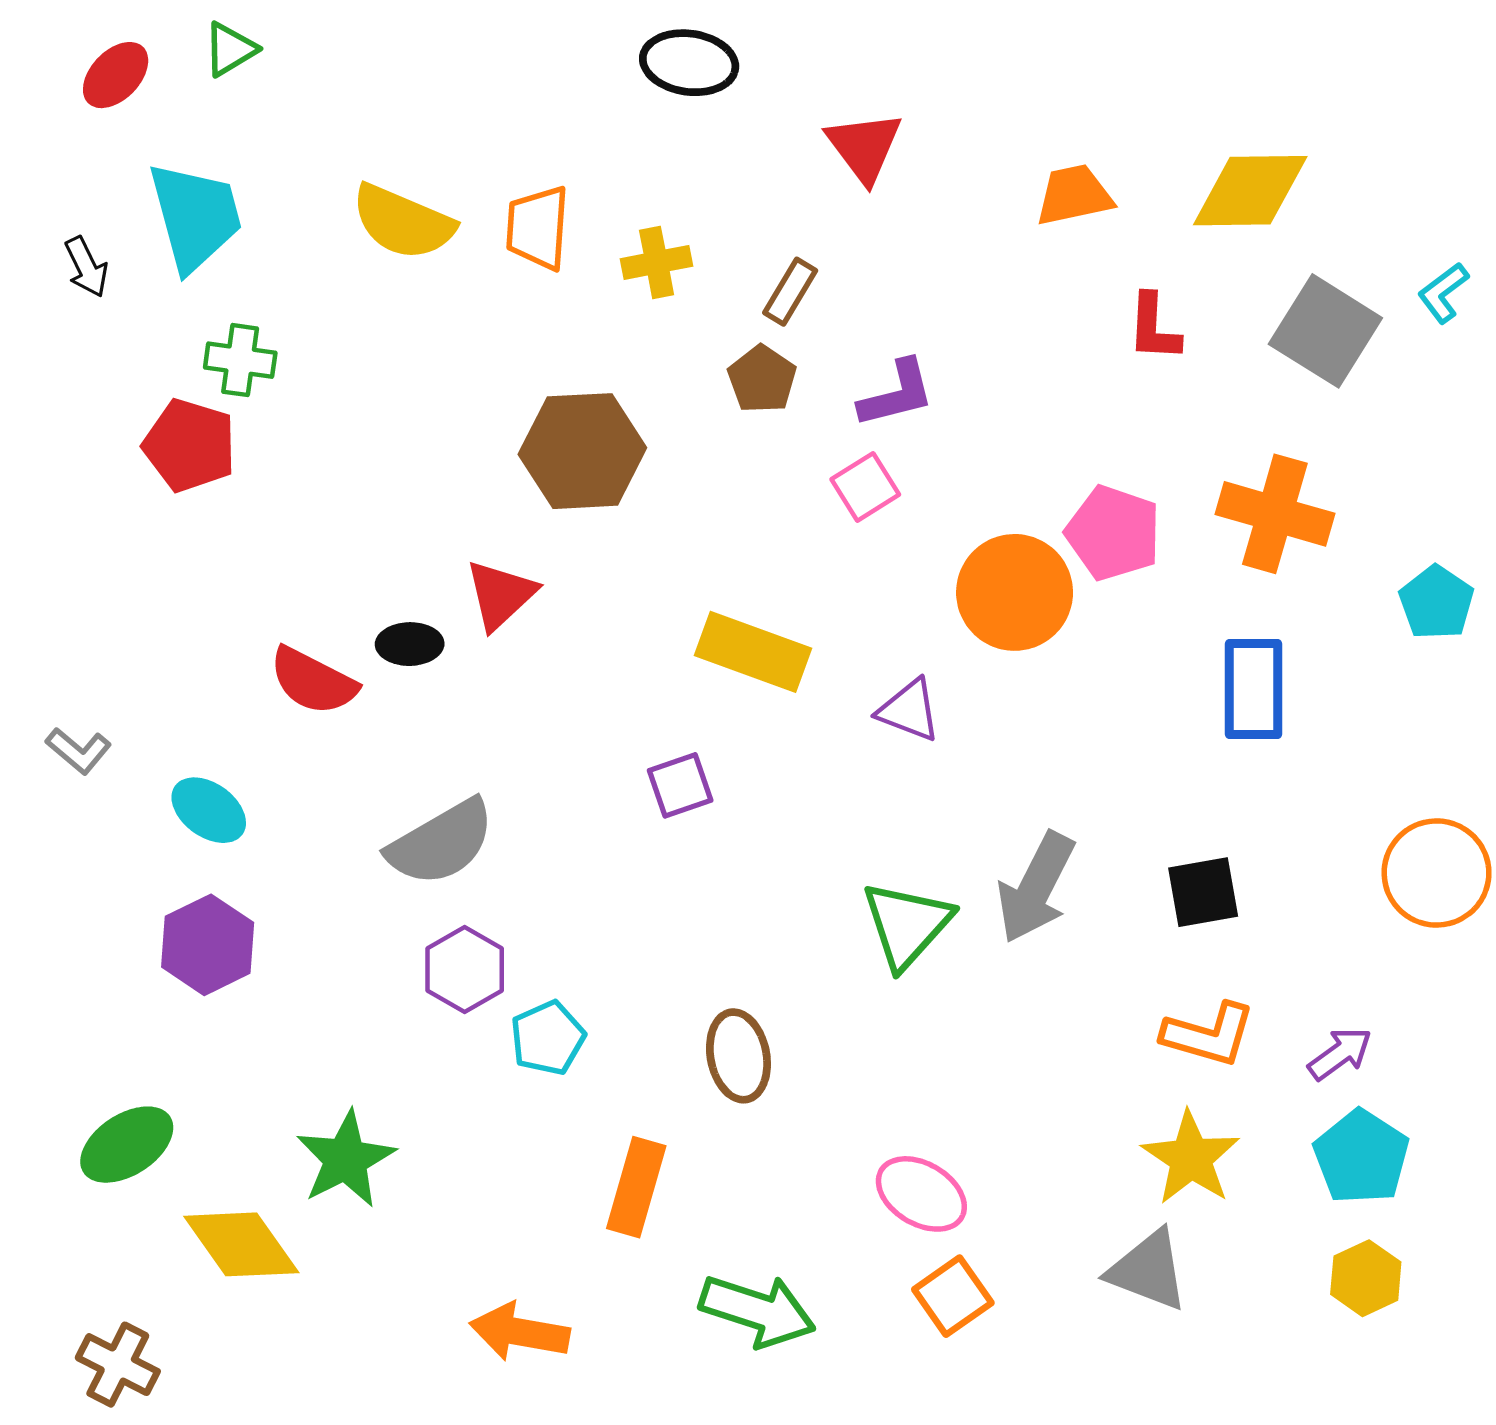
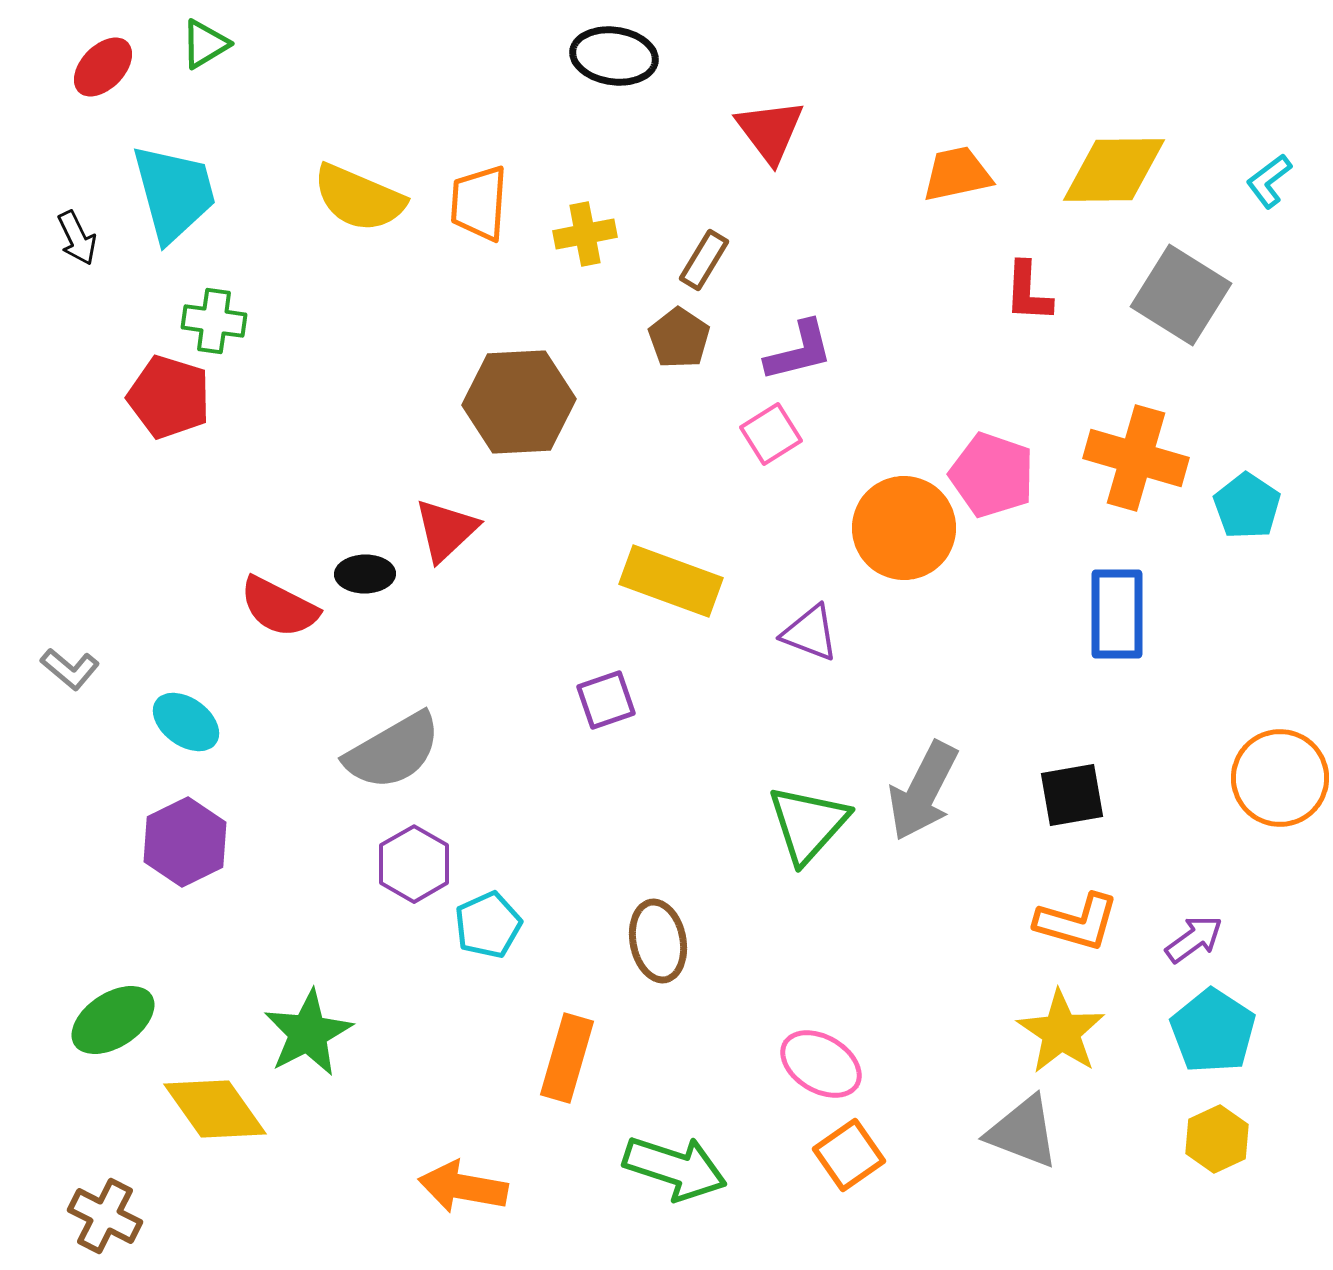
cyan L-shape: (1443, 293) -> (1269, 181), moved
cyan pentagon: (1437, 603) -> (1247, 506), moved

